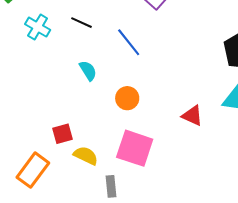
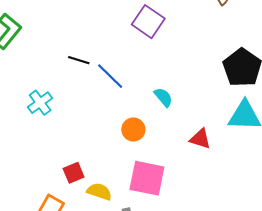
cyan cross: (38, 27) -> (40, 103), moved, turned 30
blue line: (129, 42) -> (110, 76), moved
cyan semicircle: (88, 71) -> (163, 97), moved

